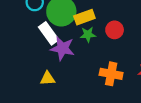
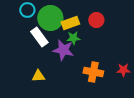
red circle: (115, 30) -> (96, 20), moved
purple star: (62, 48) -> (63, 50), moved

